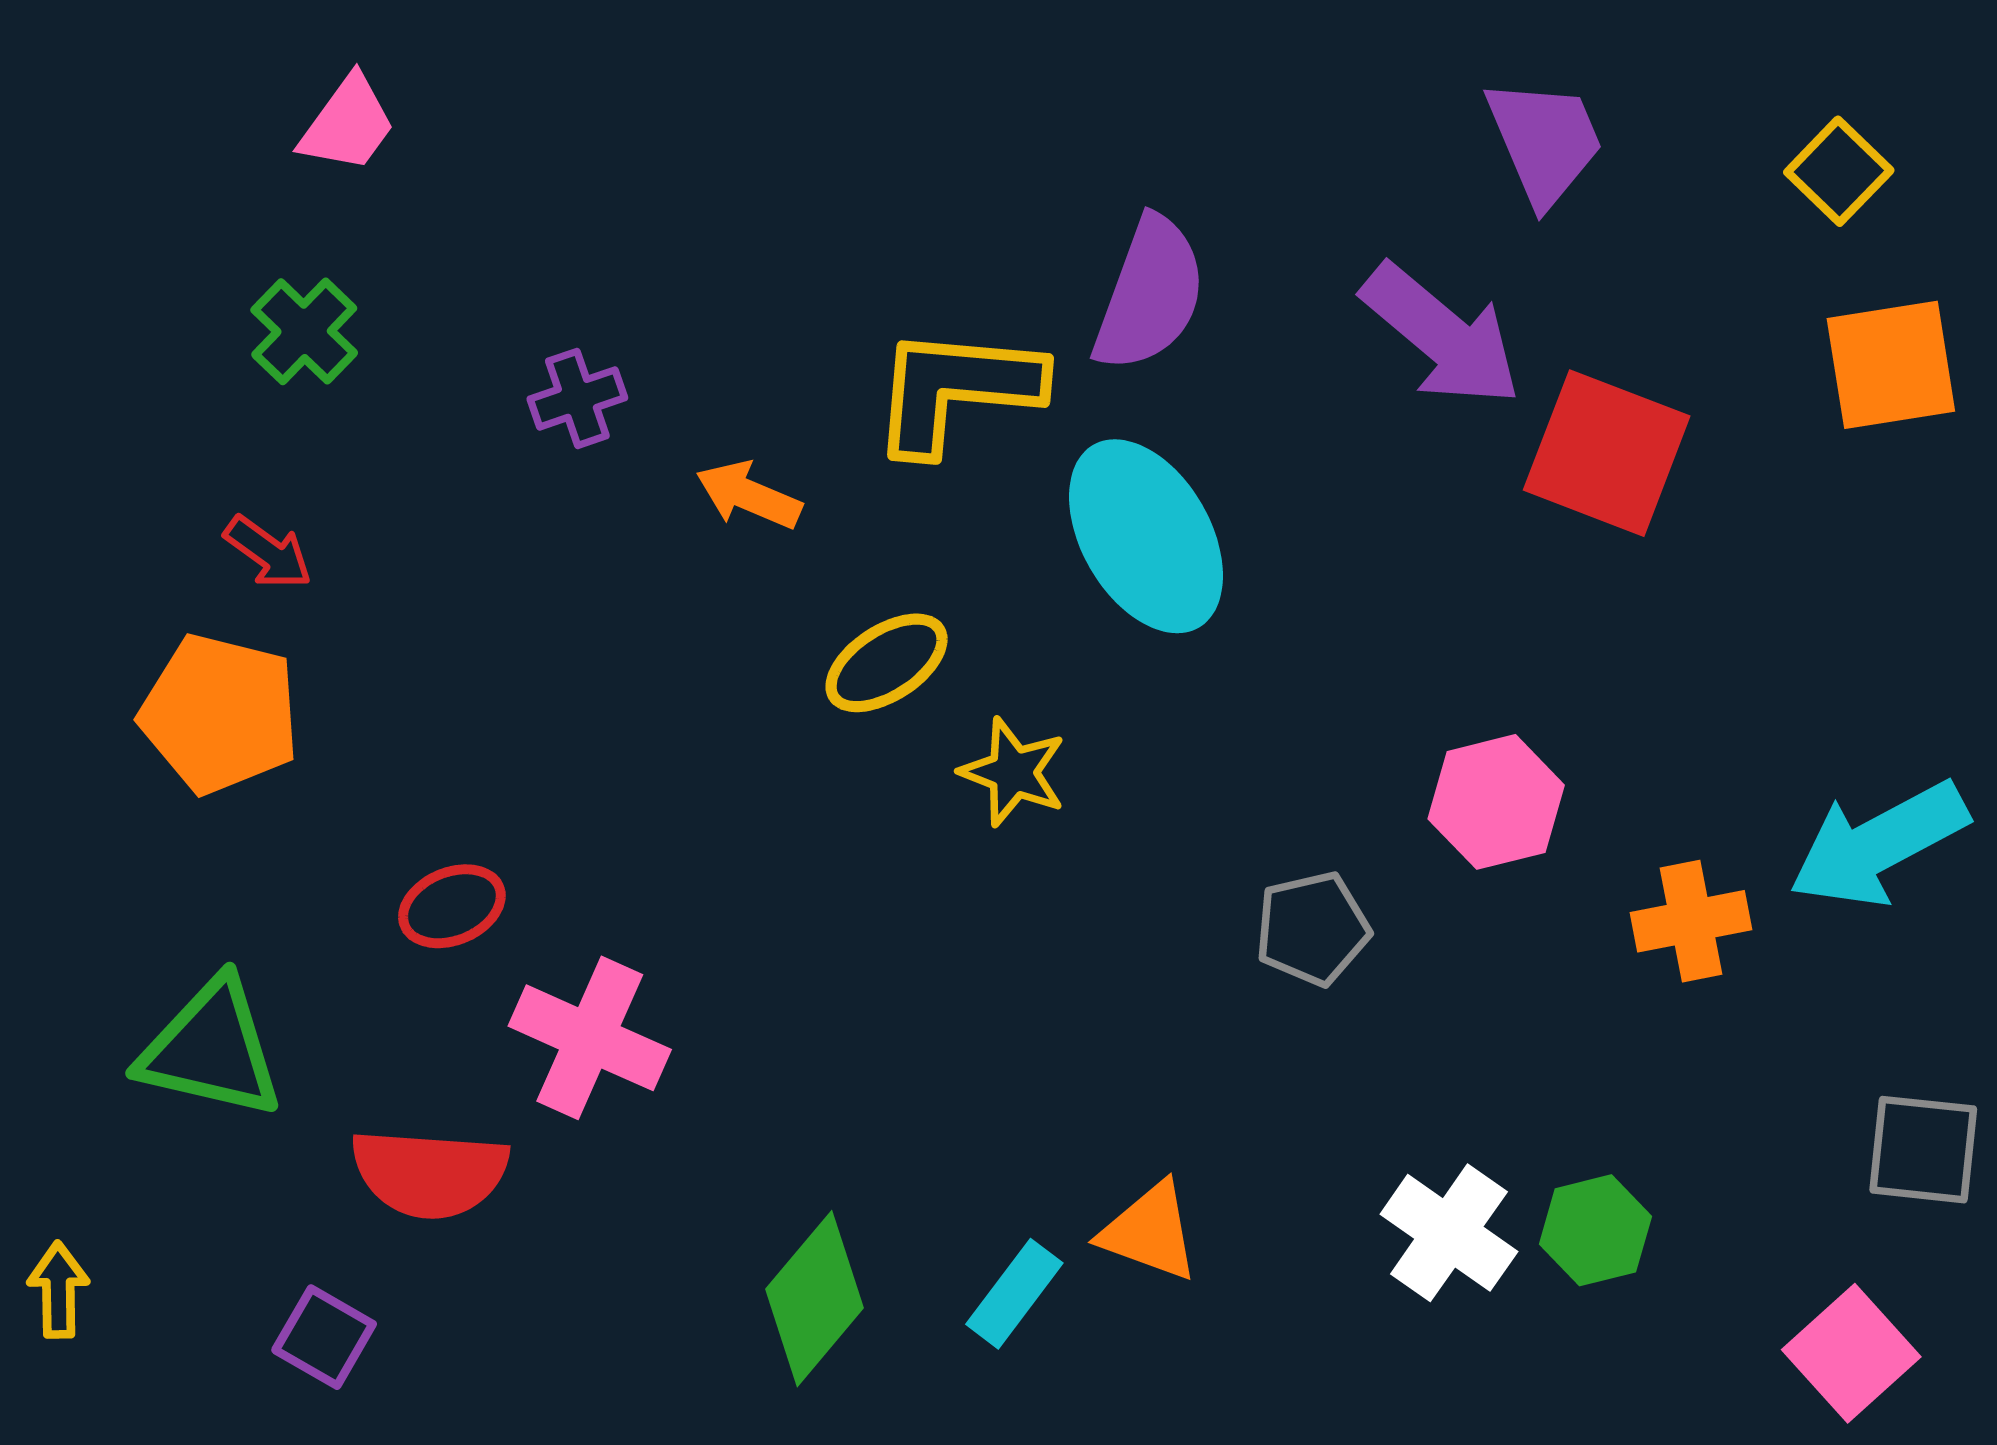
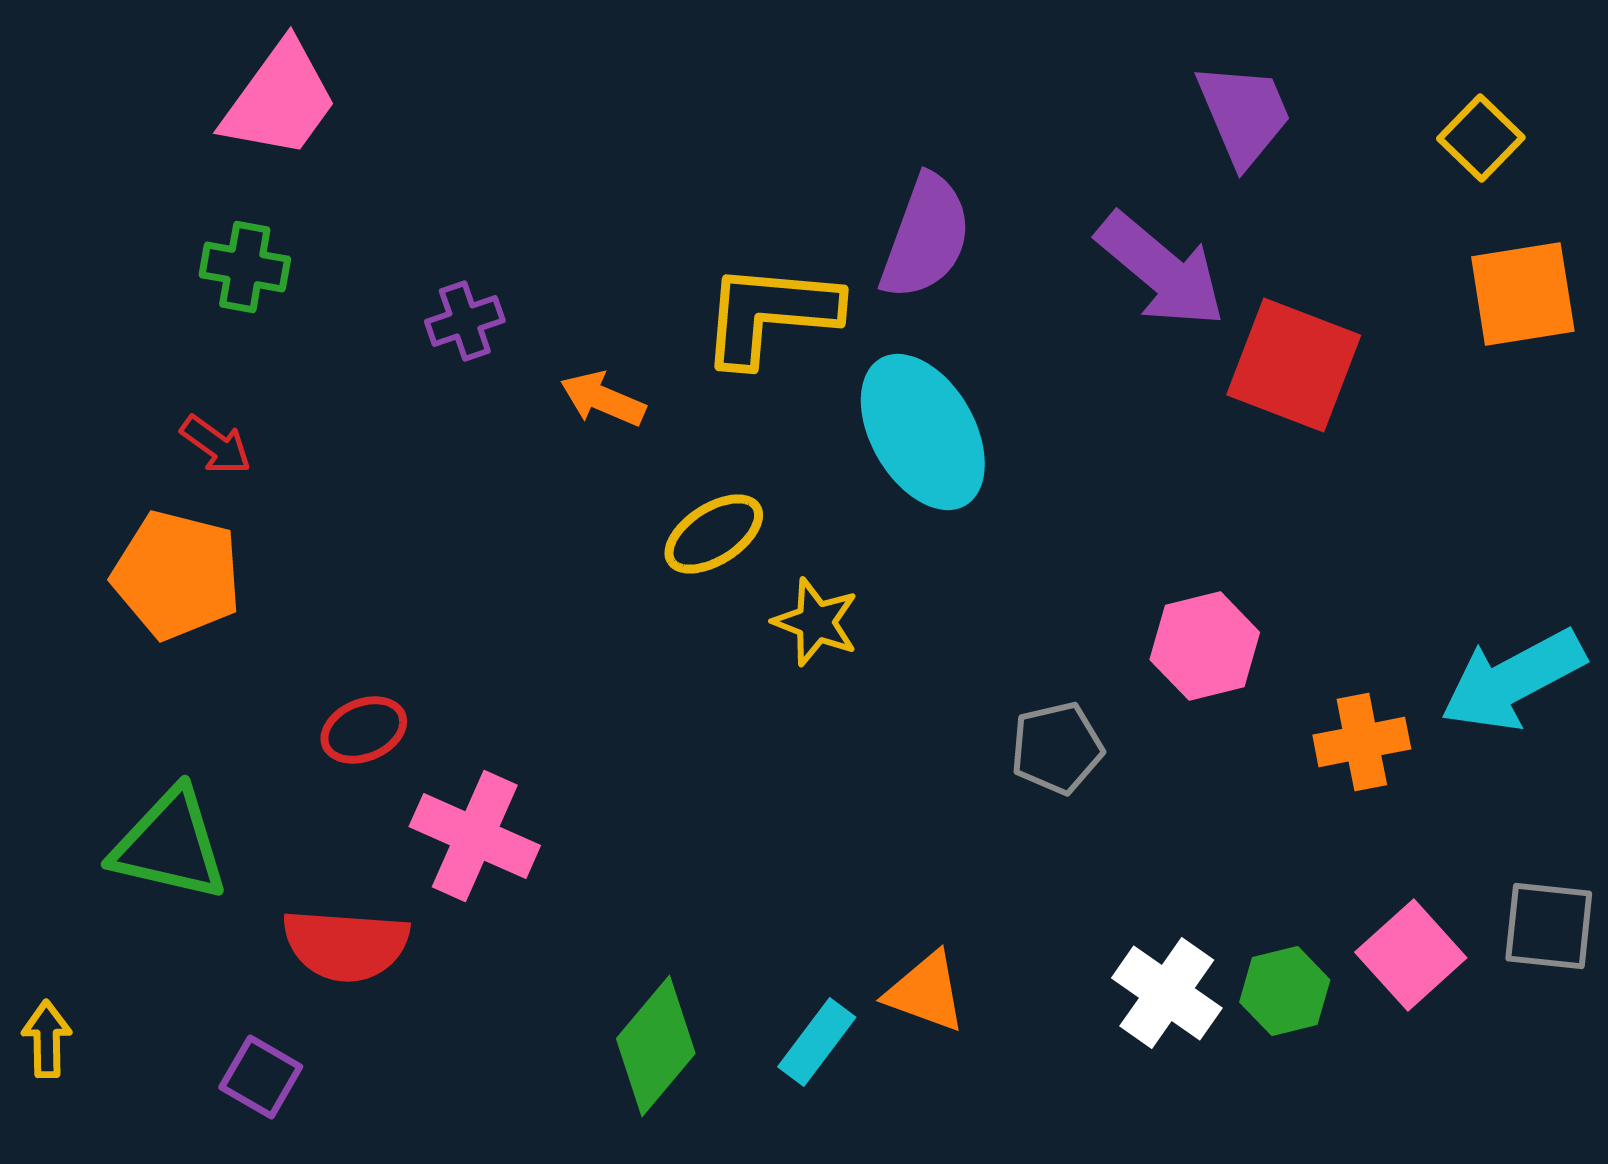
pink trapezoid: (348, 124) -> (280, 100), size x1.5
green cross: (304, 331) -> (245, 267), turned -34
pink square: (1851, 1353) -> (1411, 955), moved

